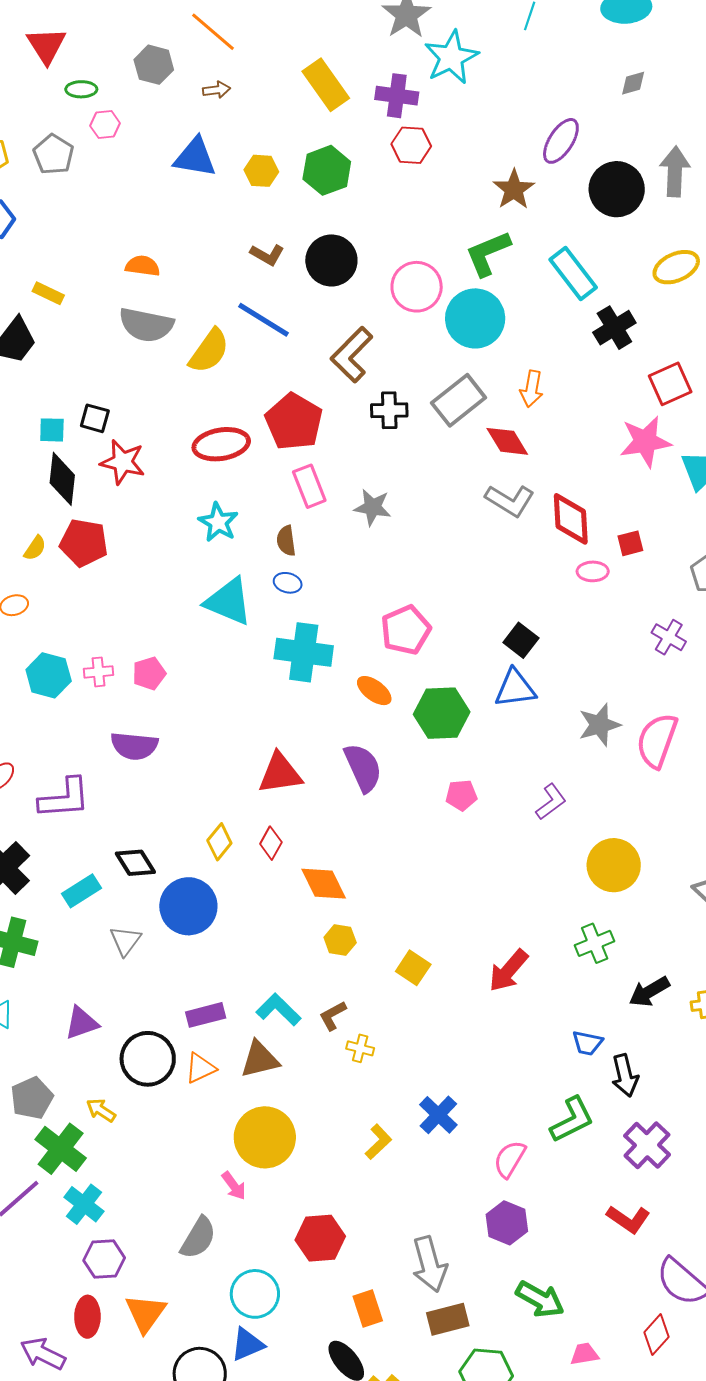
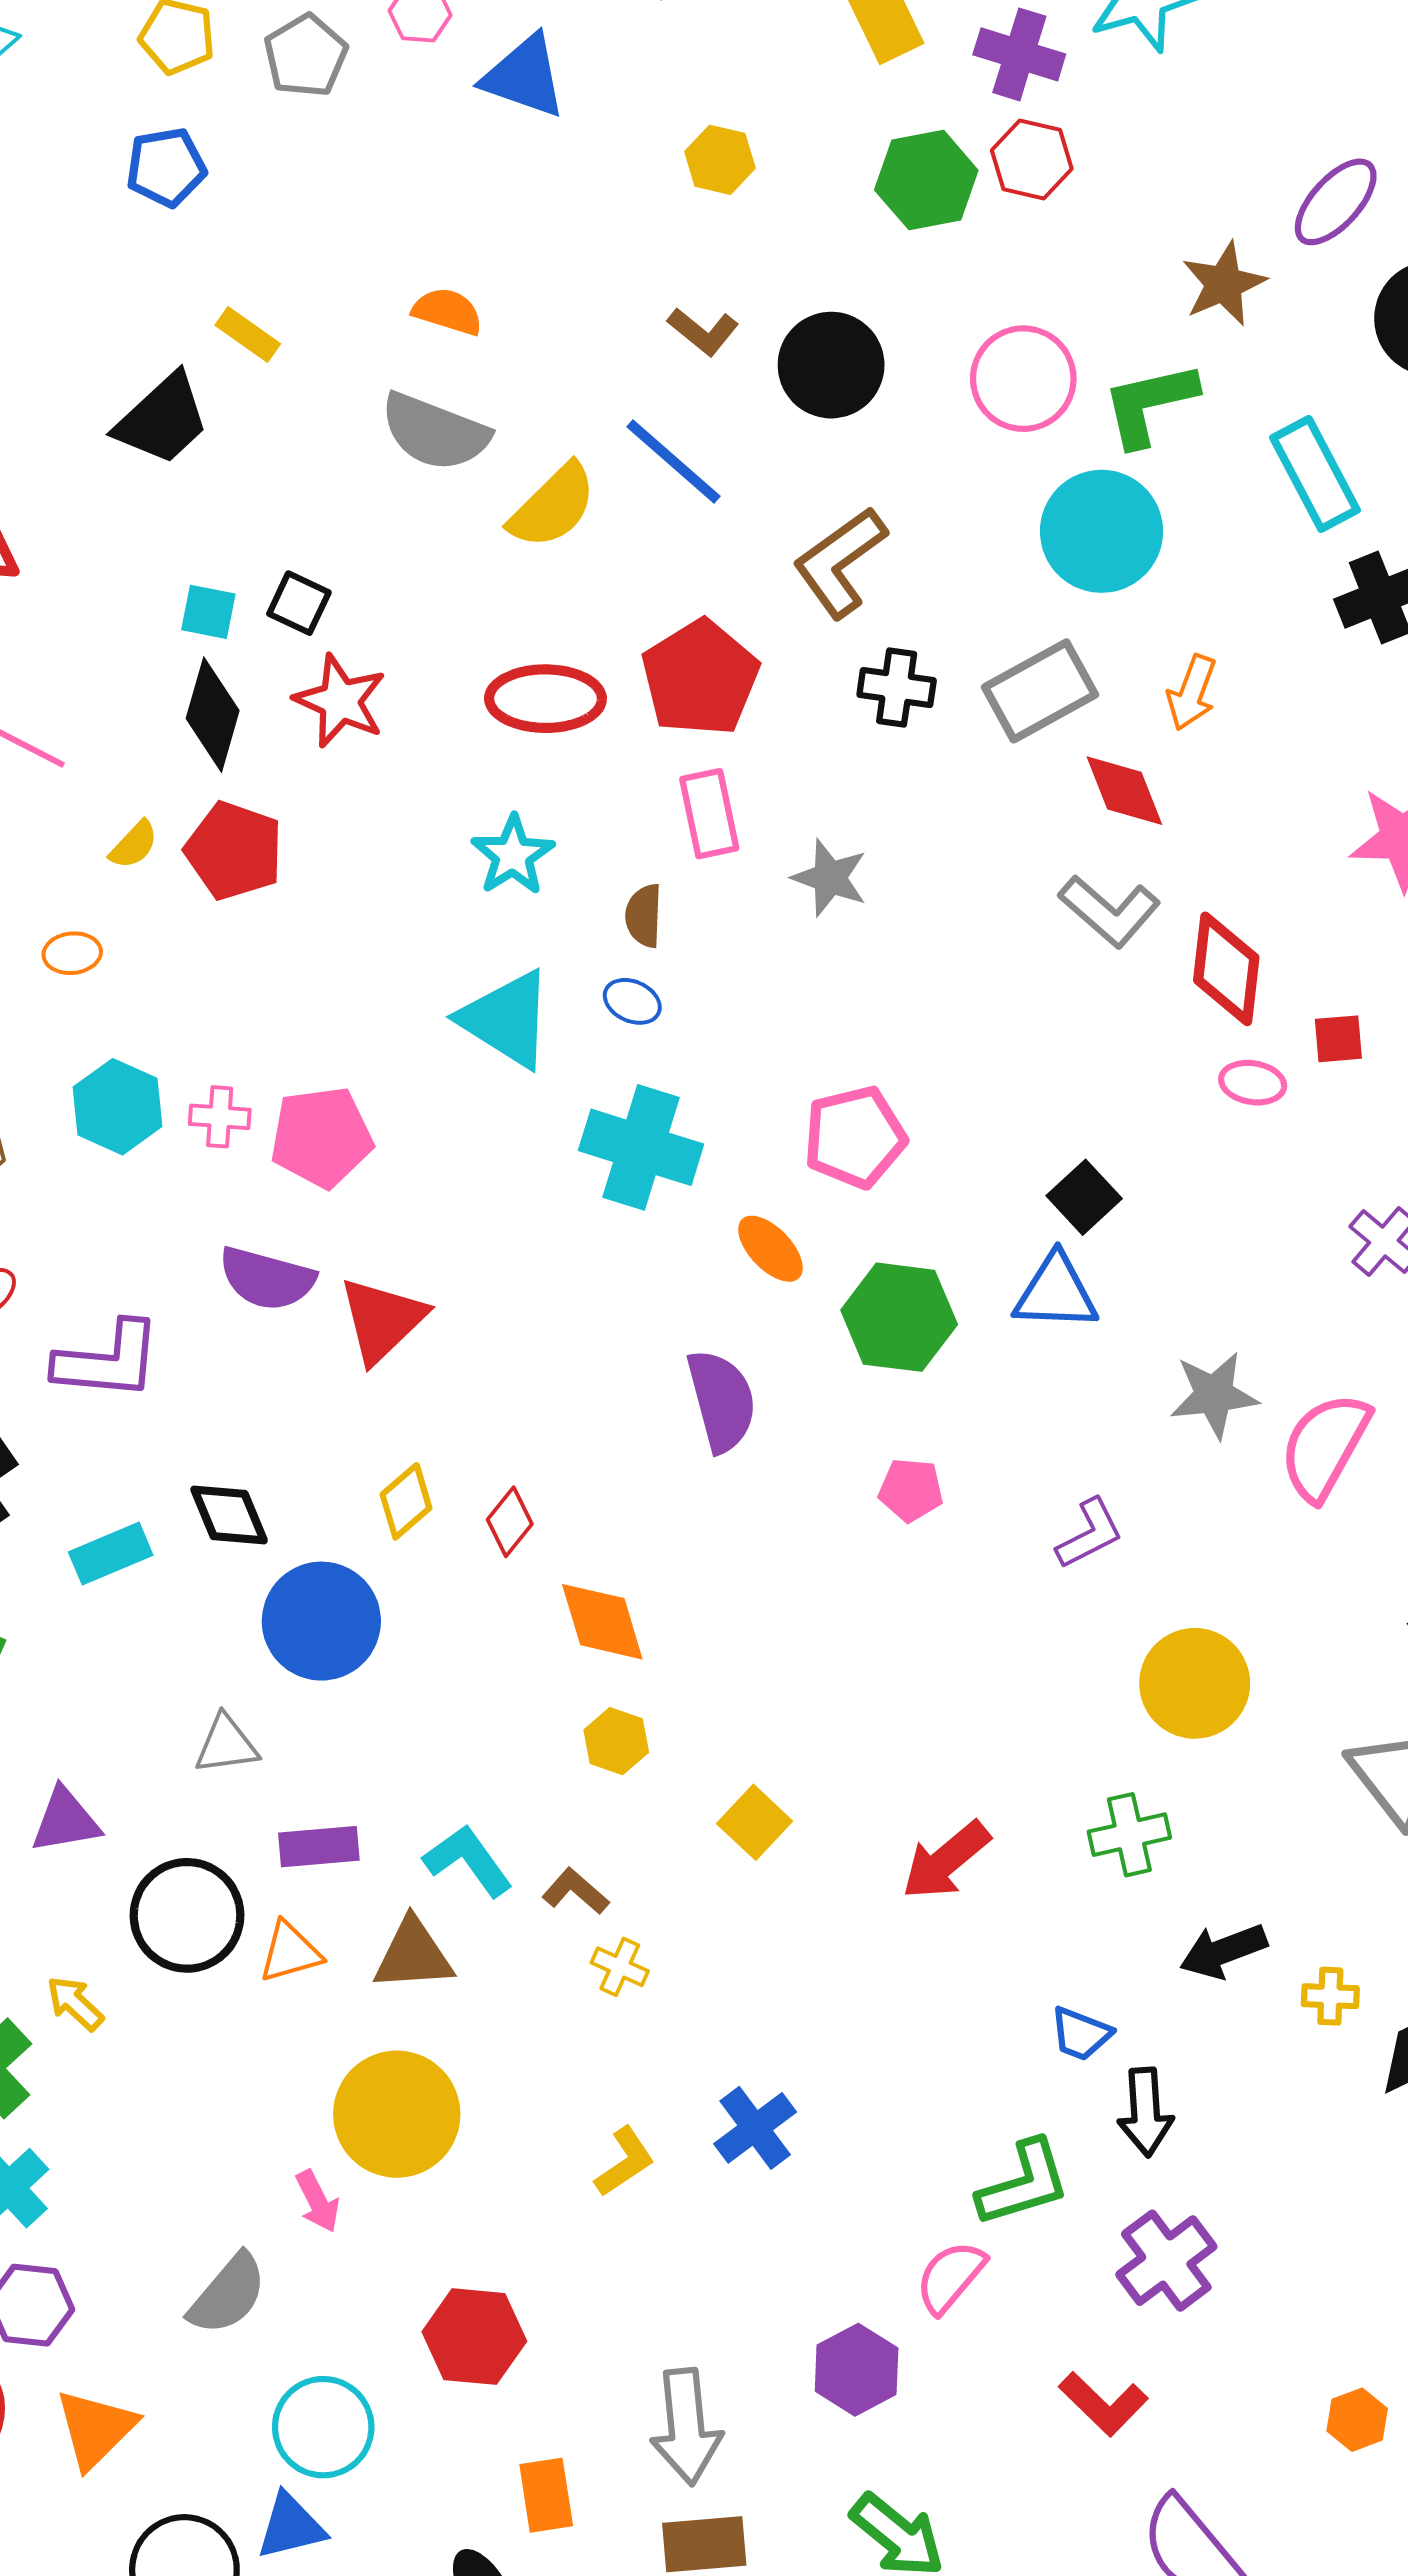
blue triangle: (195, 157) -> (524, 76), moved
green hexagon: (327, 170) -> (926, 180), moved
pink circle: (417, 287) -> (1023, 379), moved
pink pentagon: (149, 673) -> (321, 1137), size x1.5
red triangle: (280, 773) -> (382, 1320), moved, turned -45
gray triangle: (125, 941) -> (226, 1745), moved, turned 36
brown L-shape: (333, 1016) -> (576, 1891), turned 60
pink semicircle: (510, 1159) -> (950, 2277), moved

